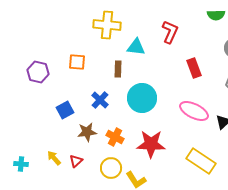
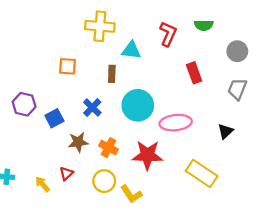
green semicircle: (216, 15) -> (204, 25), moved
purple hexagon: (38, 72) -> (24, 104), moved
pink ellipse: (194, 111) -> (176, 123), moved, turned -32
yellow arrow: (54, 158) -> (43, 184), moved

